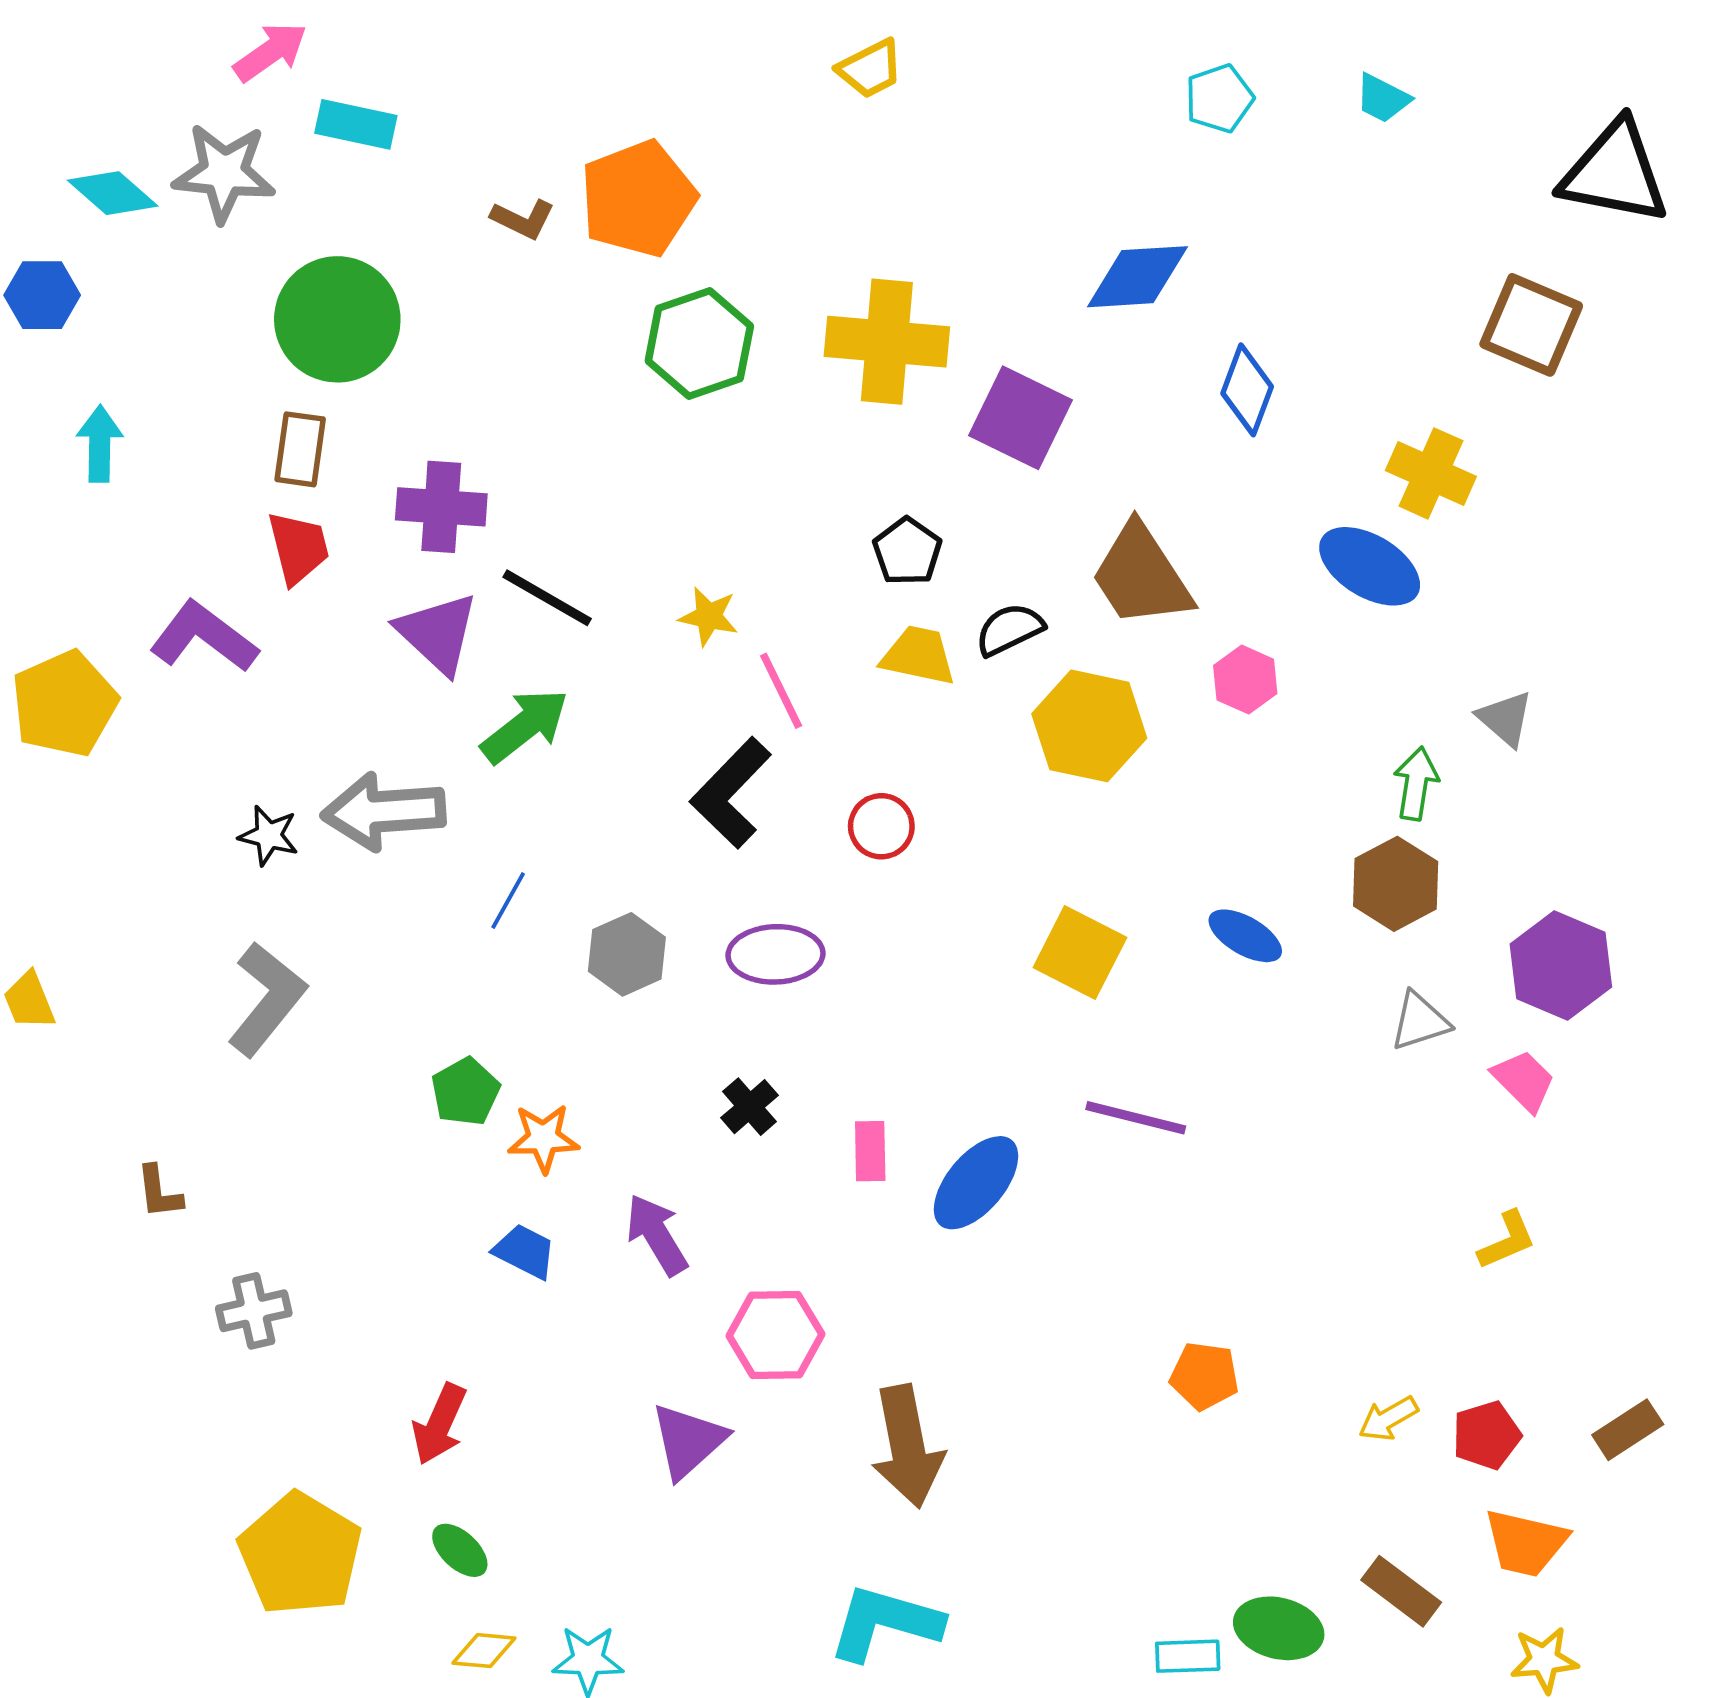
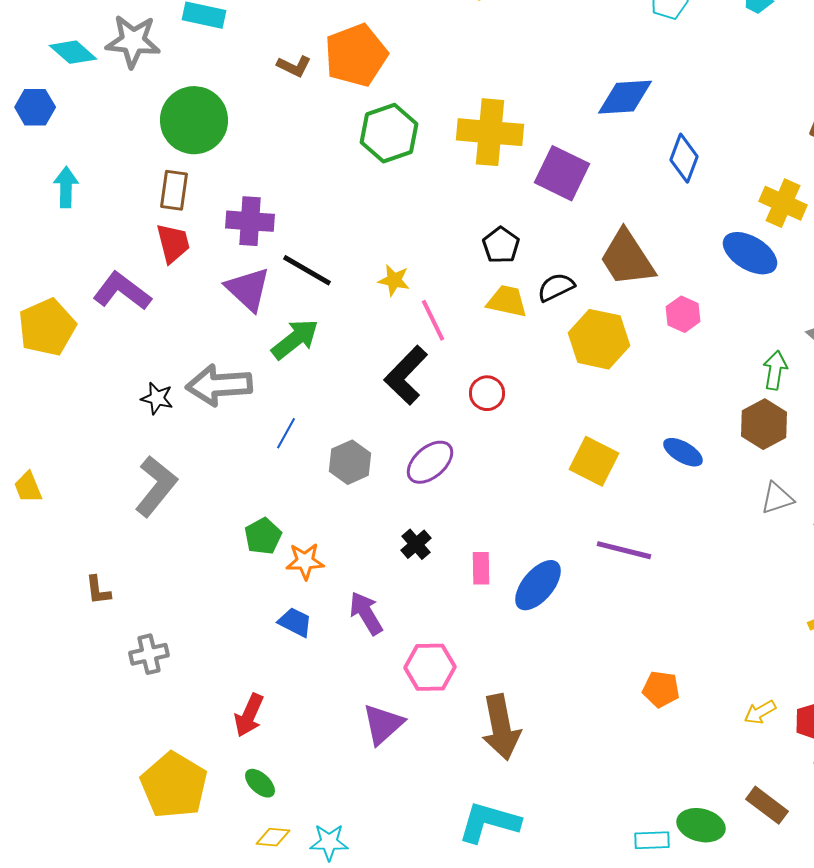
purple ellipse: (775, 954) -> (430, 462), turned -39

